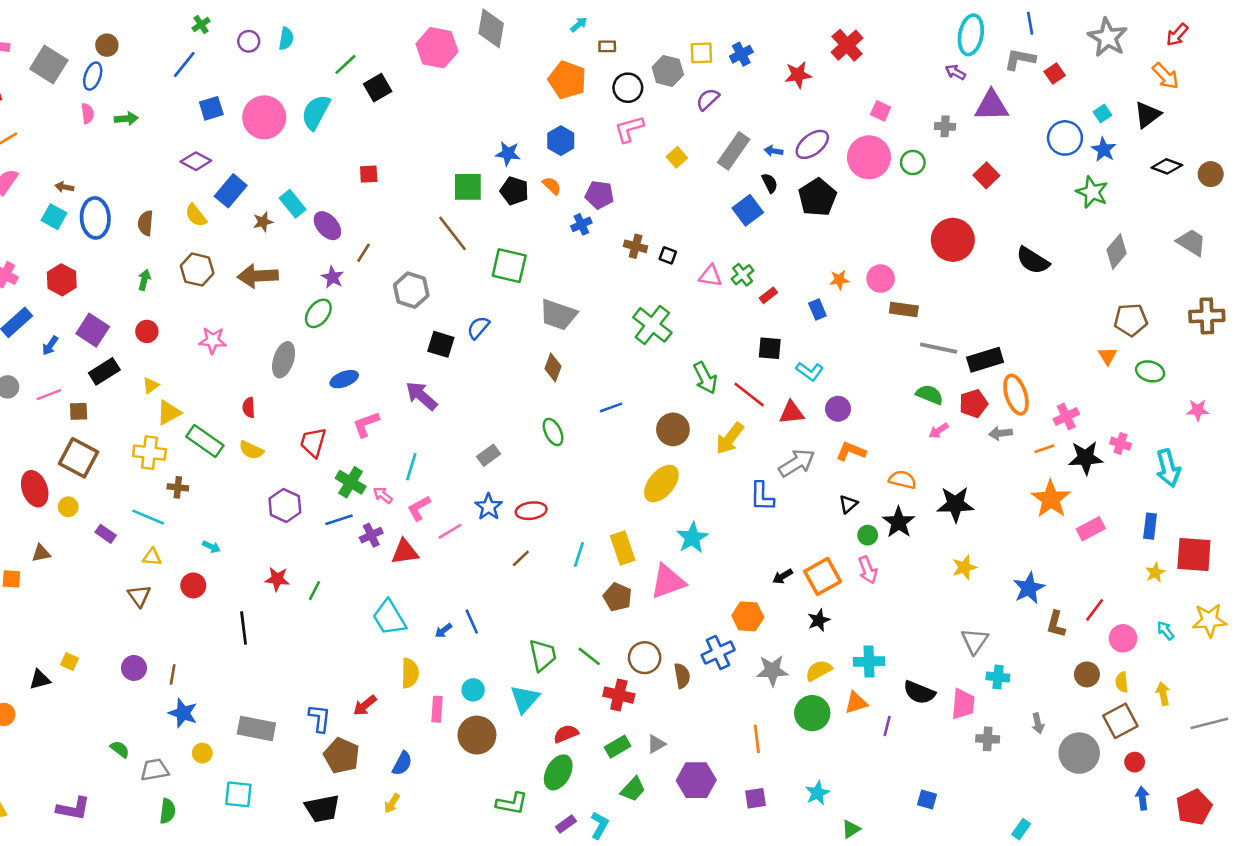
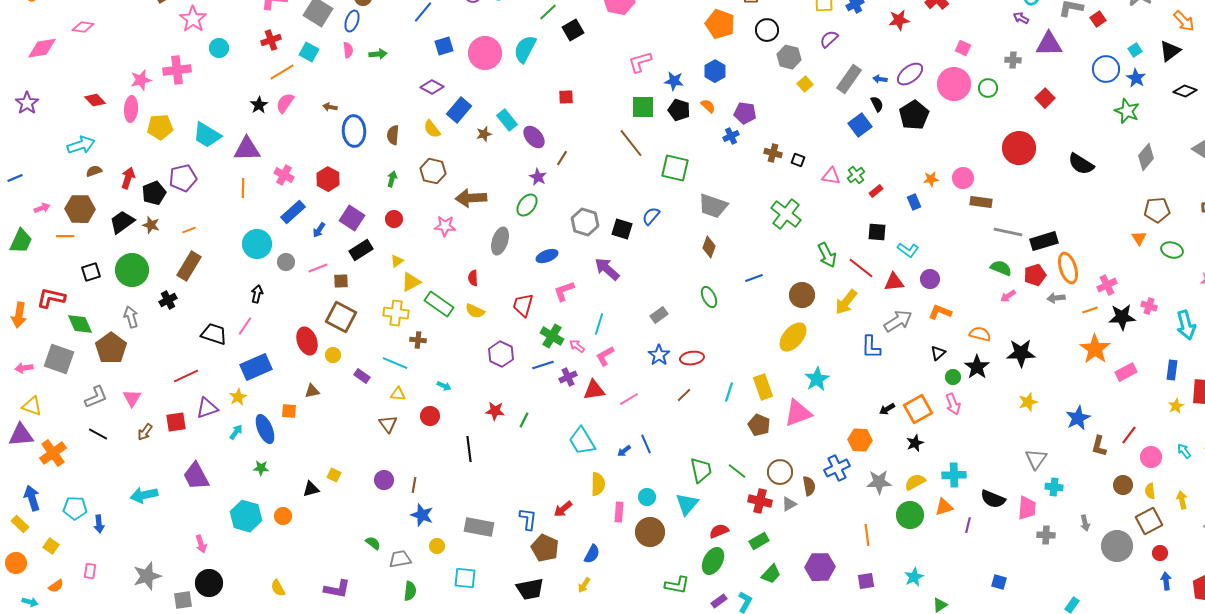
gray hexagon: (668, 71) -> (789, 57), moved
pink L-shape: (629, 129) -> (640, 62), moved
cyan square: (54, 217) -> (309, 52), moved
brown arrow: (258, 276) -> (471, 198), moved
gray hexagon: (411, 290) -> (585, 222), moved
pink line: (450, 531) -> (629, 399), moved
gray triangle: (656, 744) -> (789, 504), moved

